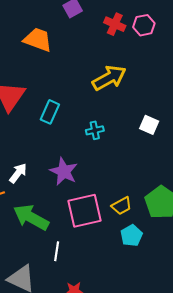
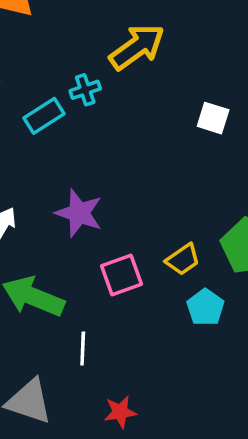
cyan rectangle: (50, 112) -> (44, 116), turned 40
cyan cross: (95, 130) -> (85, 90), moved
pink square: (84, 211) -> (122, 275), size x0.7

